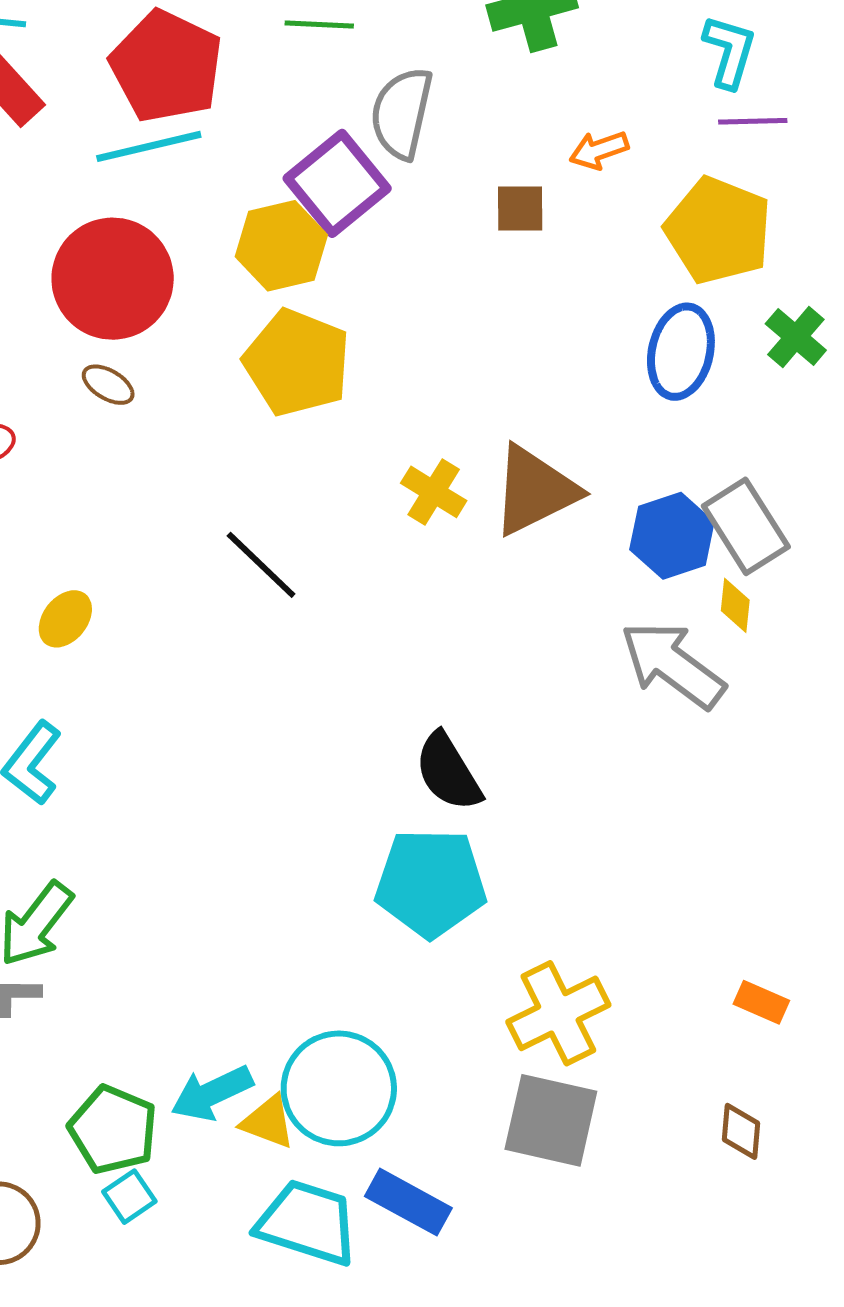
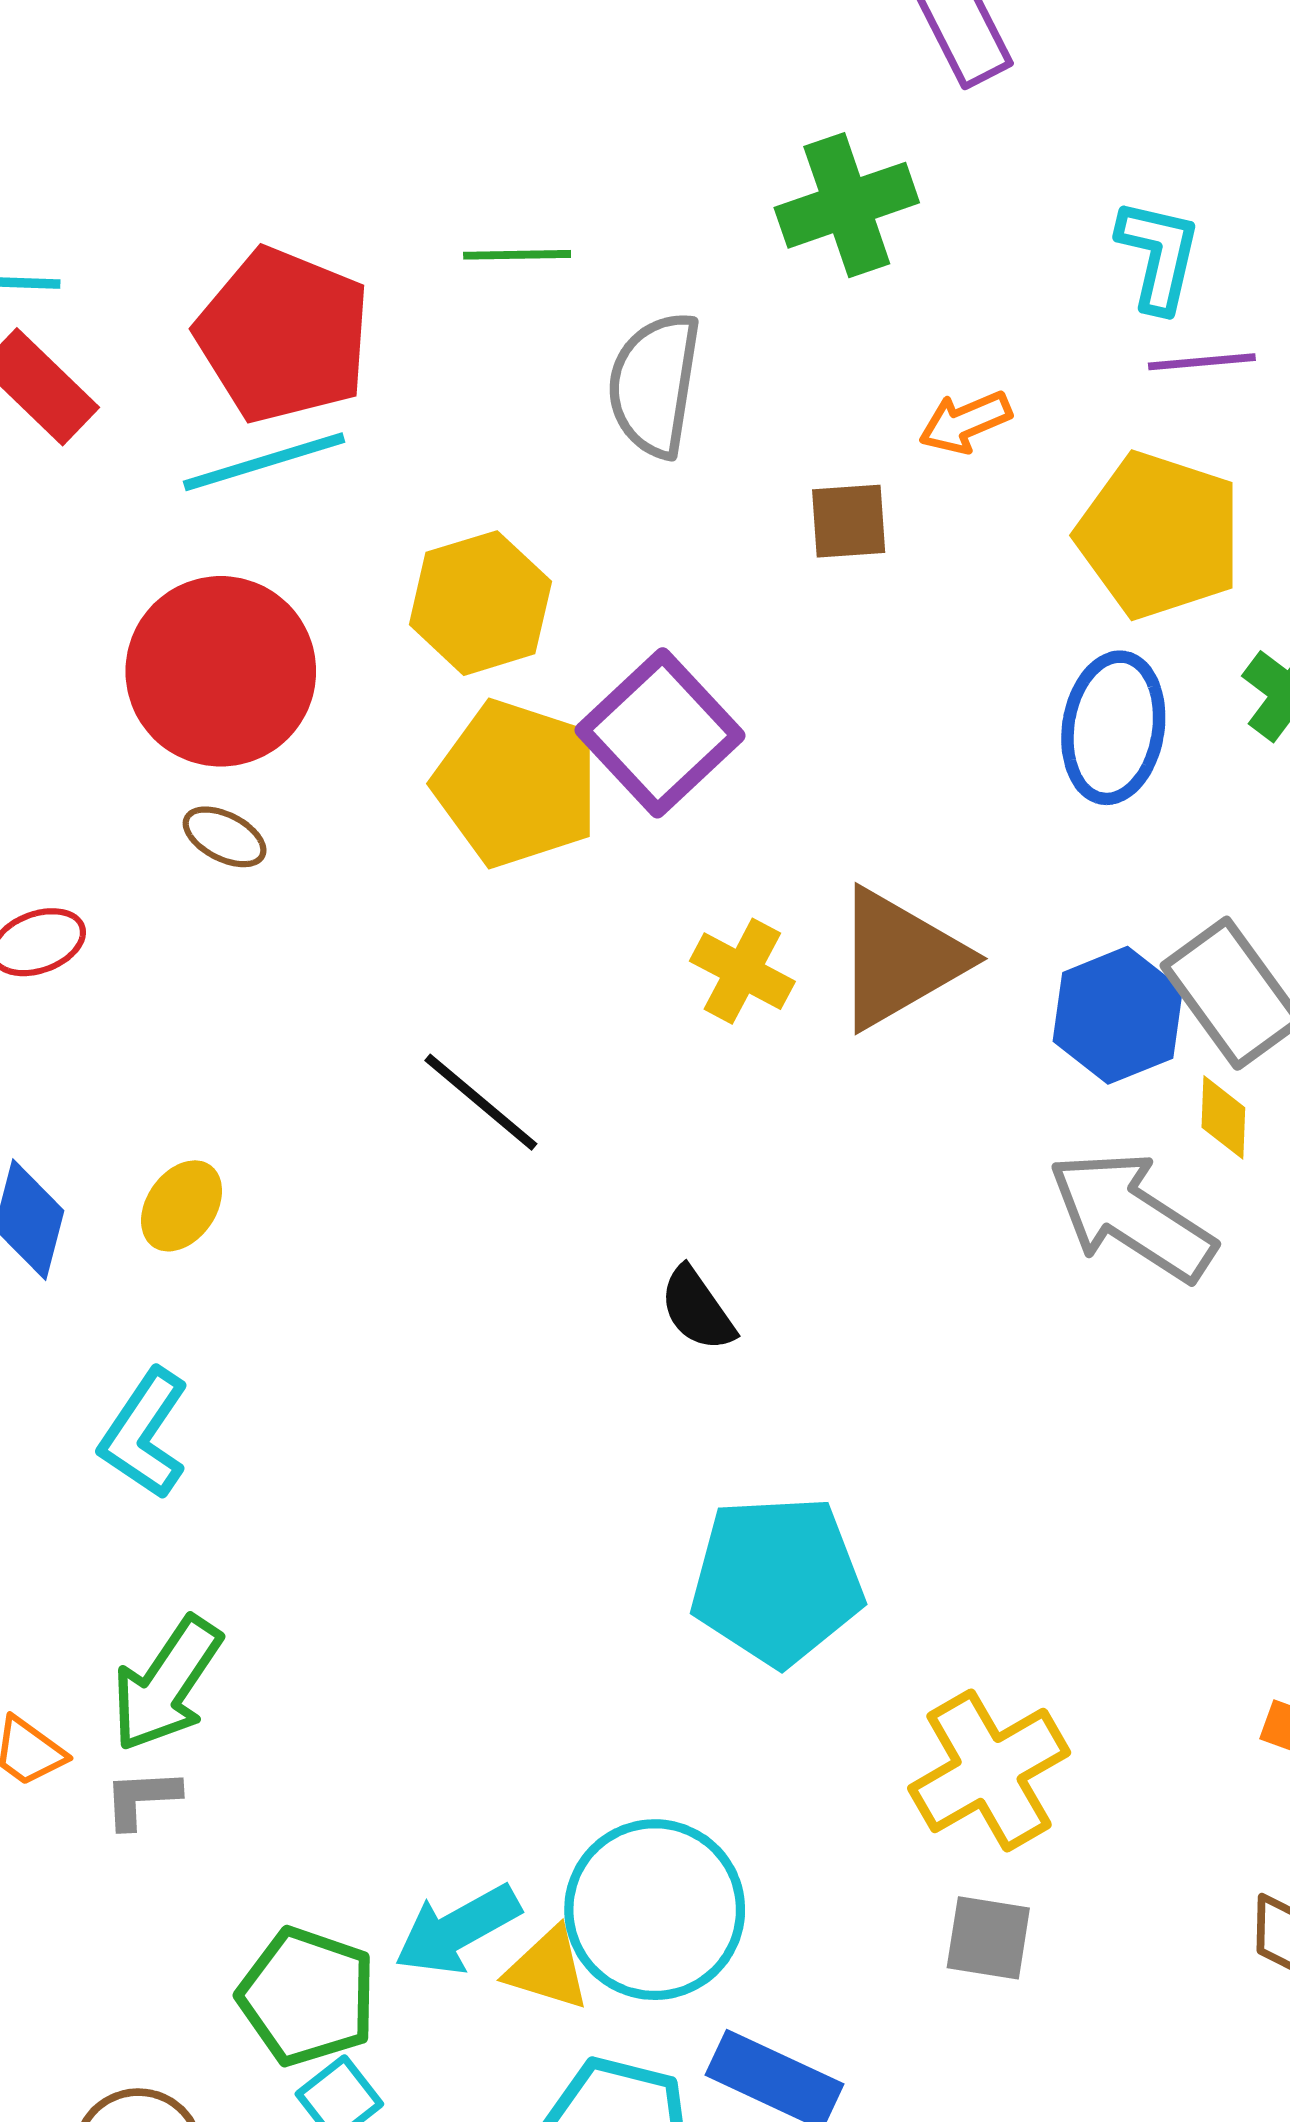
purple square: (337, 183) -> (660, 733), moved
black semicircle: (448, 772) -> (697, 1309), moved, size x0.7
gray square: (551, 1120) -> (988, 1938), size x0.6

